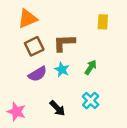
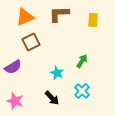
brown L-shape: (64, 43) -> (59, 14), moved
cyan star: (62, 70) -> (57, 73), moved
purple semicircle: (37, 74) -> (13, 67), moved

